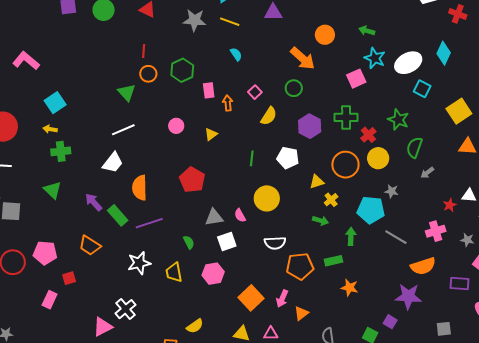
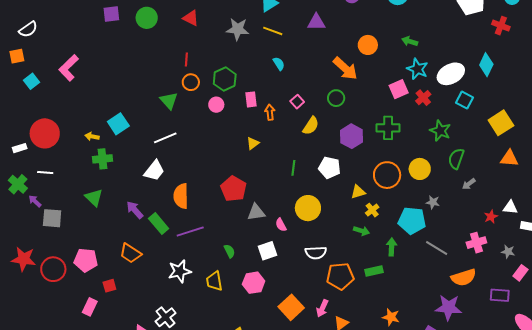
pink L-shape: (26, 61) -> (69, 68), turned -84
cyan square: (55, 103) -> (118, 124), moved
pink circle: (176, 126) -> (216, 105), moved
red cross: (368, 135) -> (423, 98), moved
gray triangle: (214, 217) -> (256, 212), moved
orange star: (350, 288) -> (391, 317), moved

